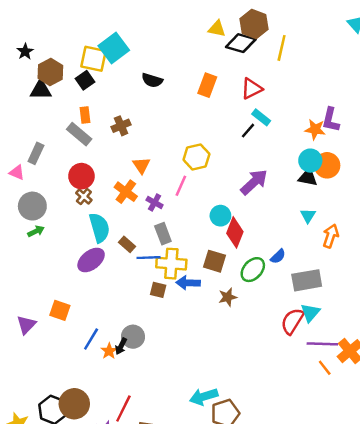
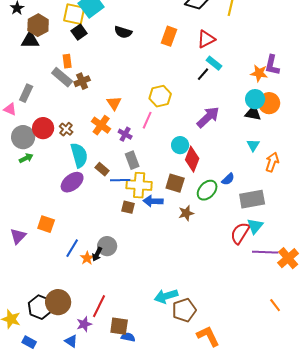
black square: (85, 80) -> (79, 32), moved
brown cross: (121, 126) -> (82, 81), moved
red circle: (81, 176) -> (43, 128), moved
orange line: (325, 368) -> (275, 305), moved

